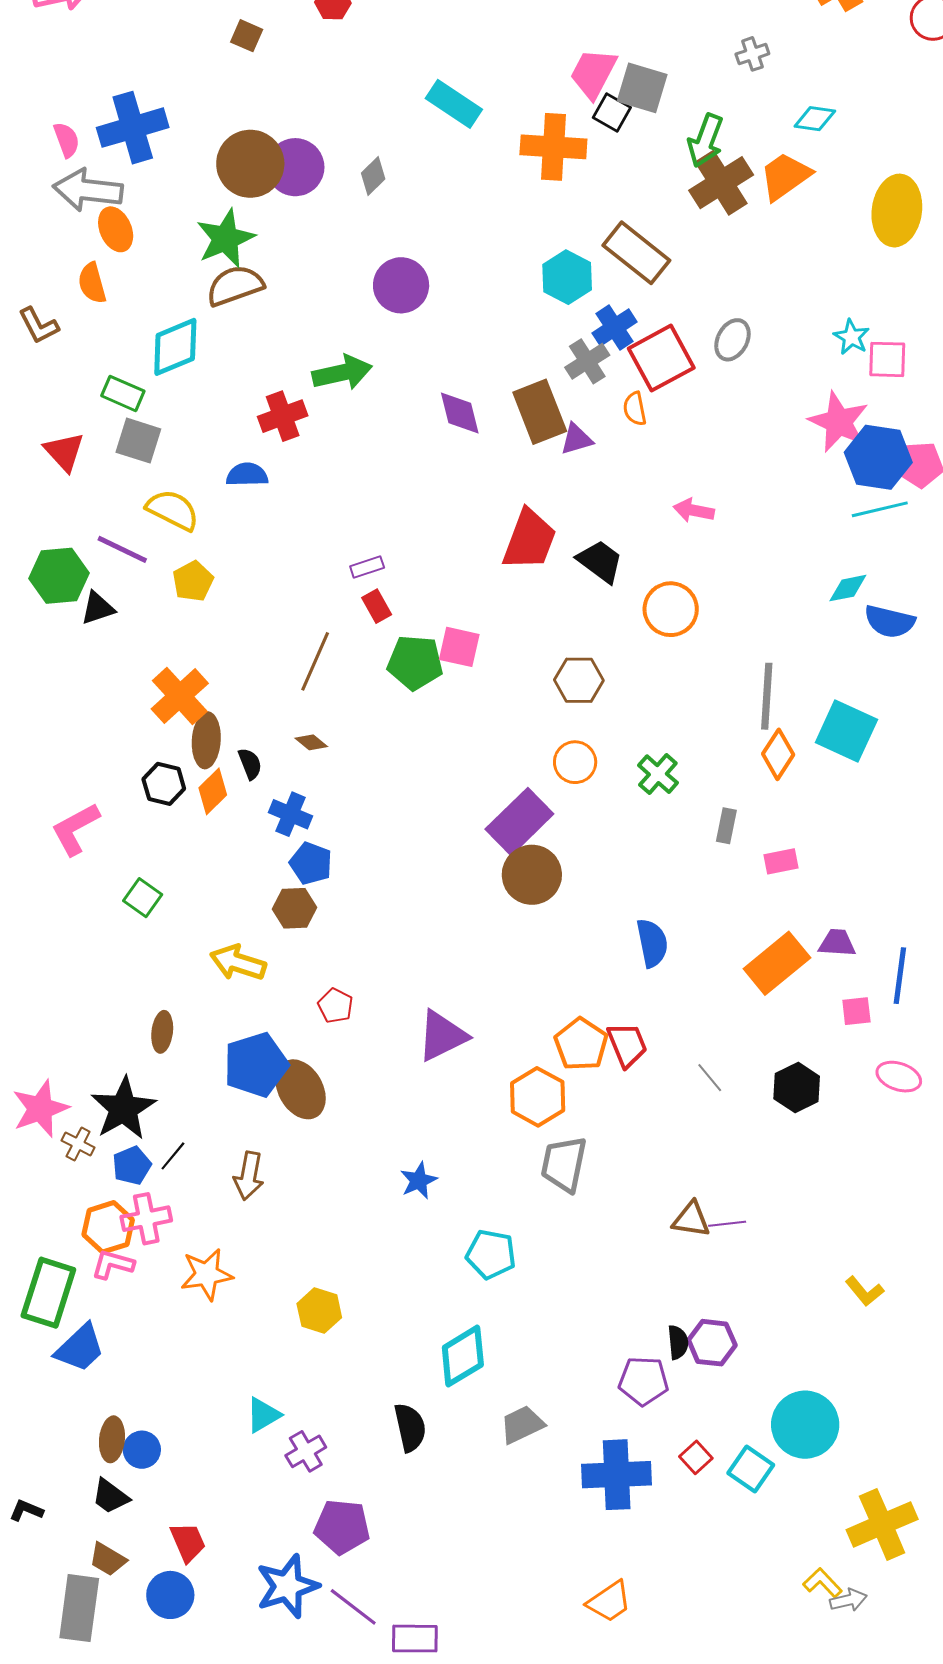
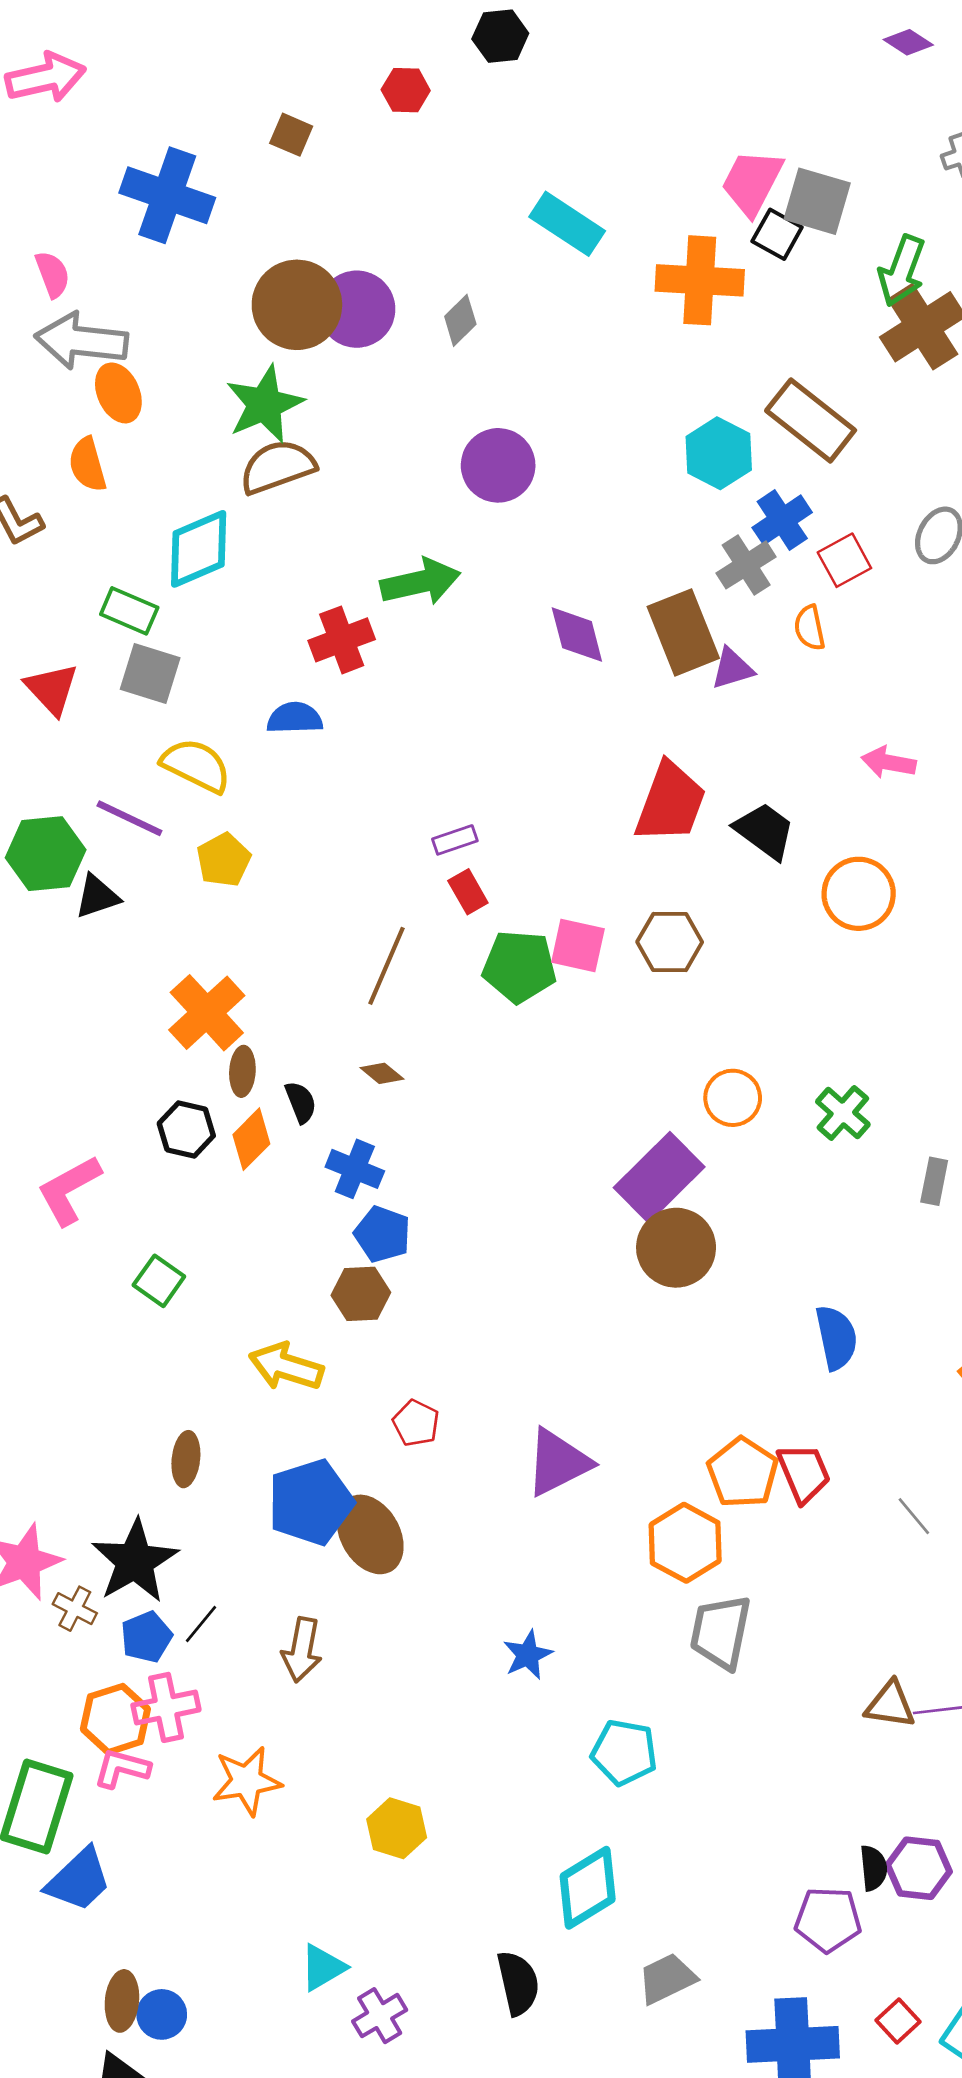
blue cross: (133, 128) -> (167, 195), moved, turned 36
red square: (661, 358) -> (844, 560), size x0.6
brown hexagon: (579, 680) -> (670, 942), moved
brown ellipse: (206, 740) -> (242, 1071), size x0.7

